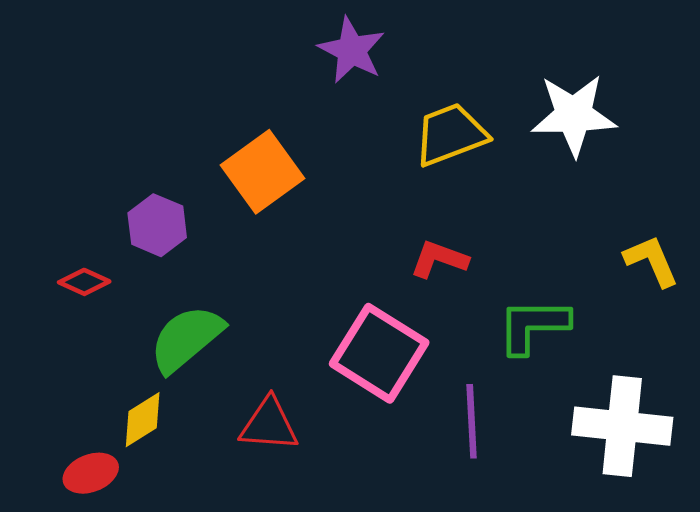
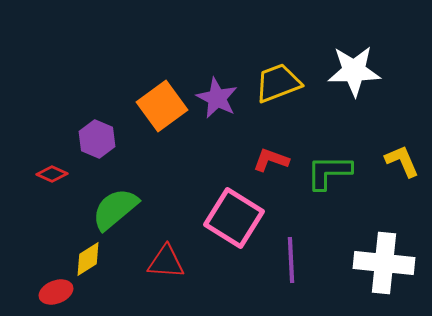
purple star: (352, 50) -> (217, 98), moved
green L-shape: (533, 326) -> (329, 172), moved

